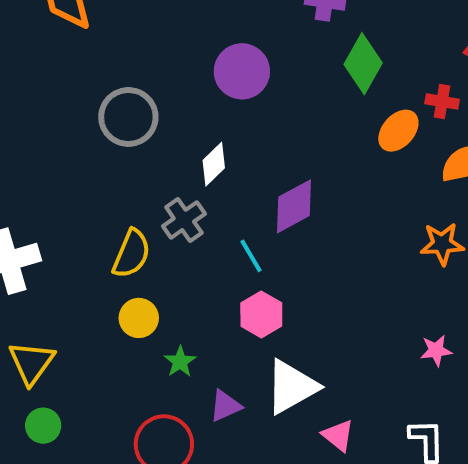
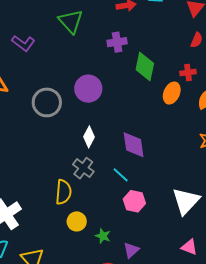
gray circle: (128, 117) -> (47, 102), moved
purple diamond: (294, 206) -> (134, 145), turned -52
white triangle: (292, 387) -> (186, 201), moved

